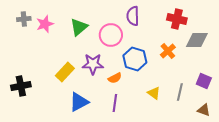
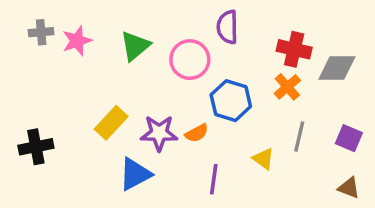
red cross: (177, 19) -> (294, 49), moved
purple star: (93, 64) -> (159, 133), moved
gray line: (180, 92) -> (299, 136), moved
purple line: (115, 103) -> (214, 179), moved

